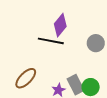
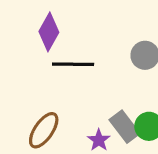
purple diamond: (60, 25) -> (49, 32), moved

